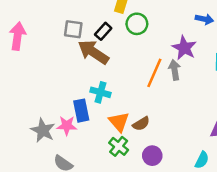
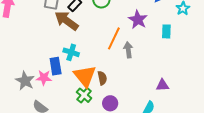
gray arrow: (175, 70) -> (128, 50), moved
orange triangle: (119, 122) -> (85, 76), size x1.4
brown semicircle: (141, 124) -> (102, 78), turned -72

